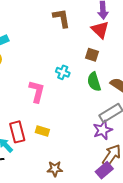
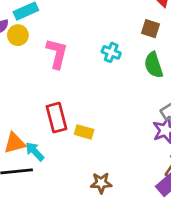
pink L-shape: (37, 91) -> (57, 54), moved
red rectangle: (17, 132) -> (56, 118), moved

